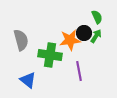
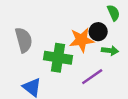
green arrow: (96, 36) -> (110, 51), moved, turned 64
purple line: (79, 71) -> (92, 77), turned 66

